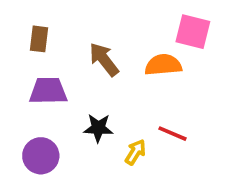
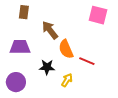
brown rectangle: (39, 39) -> (24, 12), moved
orange semicircle: (163, 65) -> (66, 49), moved, turned -108
red line: (172, 134) -> (87, 61), moved

